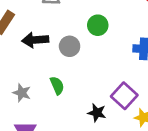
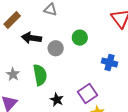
green semicircle: (57, 86) -> (40, 75), size x1.5
black star: (97, 113) -> (57, 100), moved

